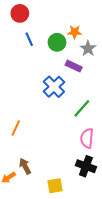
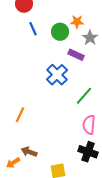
brown arrow: (25, 166) -> (29, 152), turned -42

